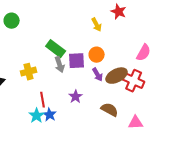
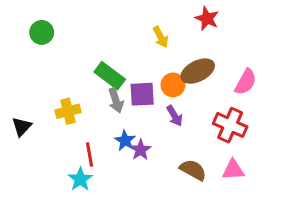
yellow arrow: (97, 25) -> (161, 37), moved
brown ellipse: (117, 76) -> (198, 71), moved
blue star: (50, 115) -> (125, 141), moved
pink triangle: (136, 123) -> (233, 170), moved

